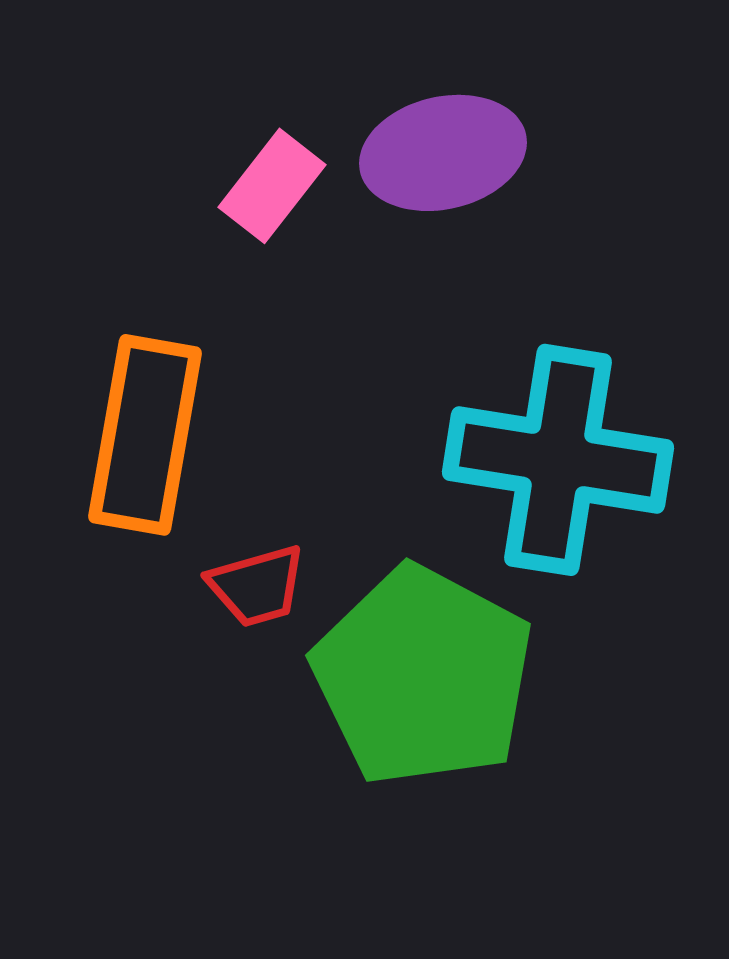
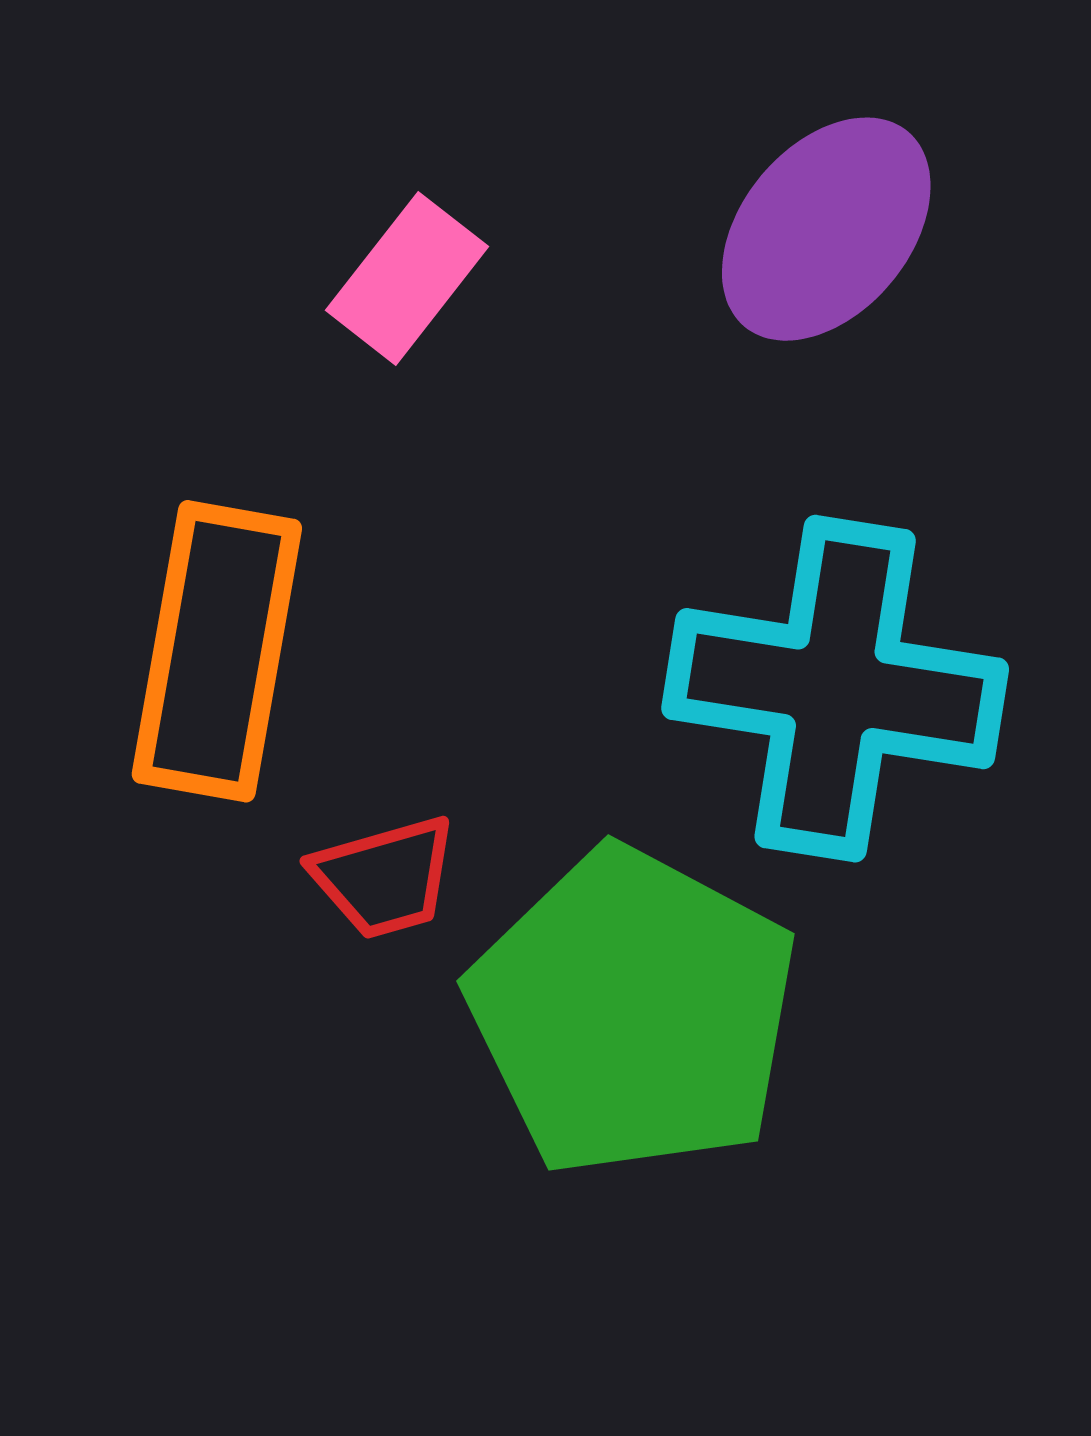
purple ellipse: (443, 153) -> (826, 229), moved, turned -37

